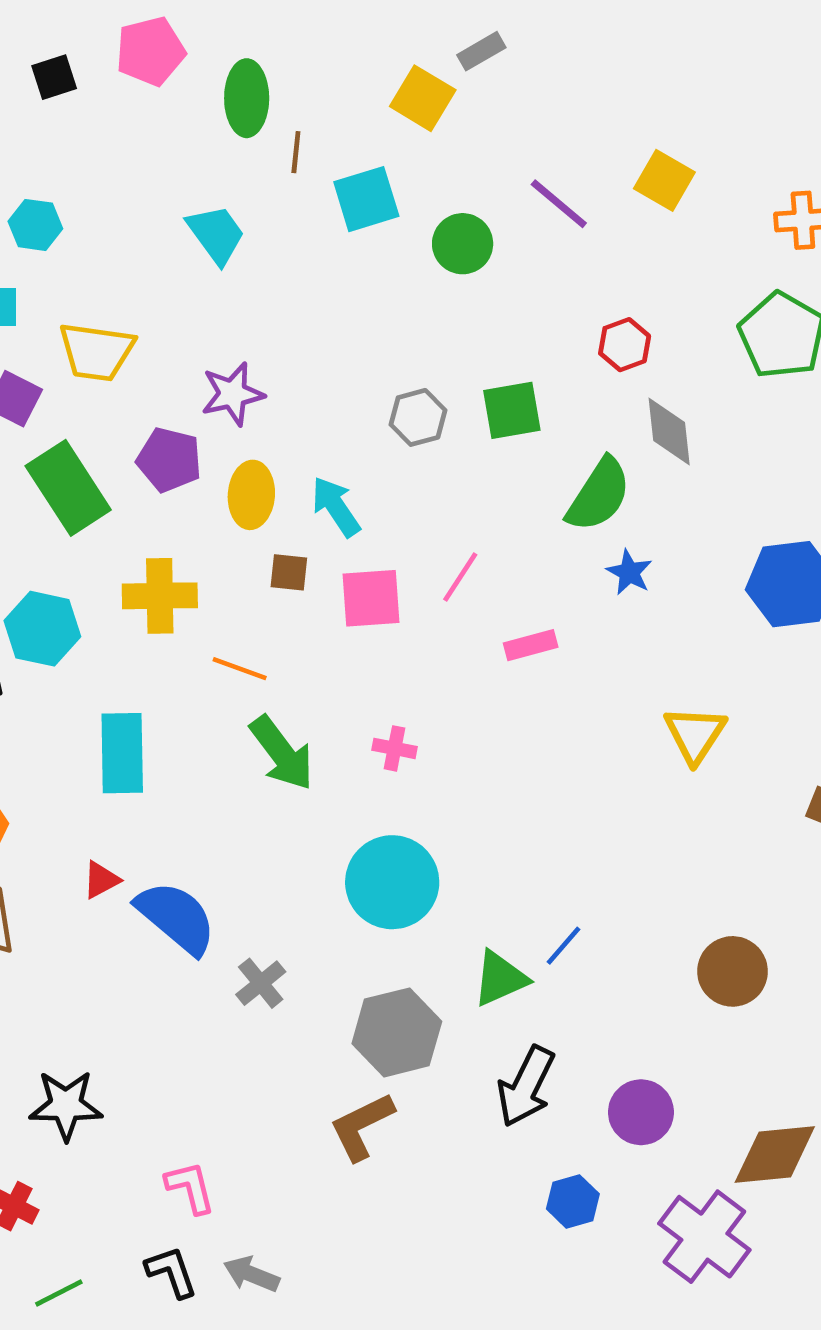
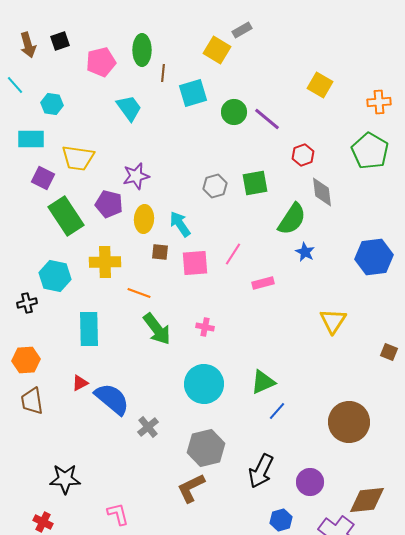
pink pentagon: (150, 51) -> (101, 62), moved
purple line: (559, 204) -> (267, 119), moved
brown circle: (733, 971) -> (349, 422), size x1.4
green triangle: (500, 978) -> (263, 382), moved

